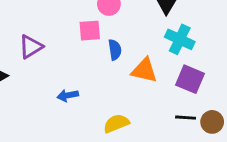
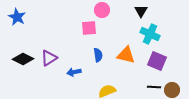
purple triangle: (31, 47) -> (49, 58), moved
blue semicircle: (115, 50) -> (98, 55), moved

